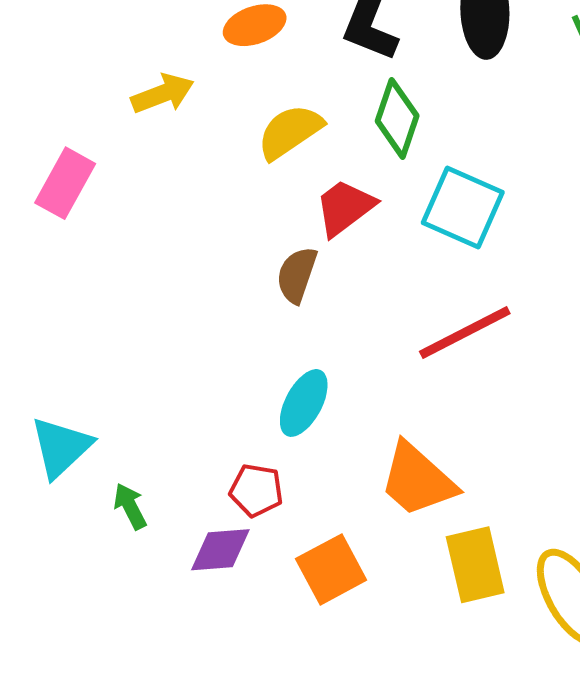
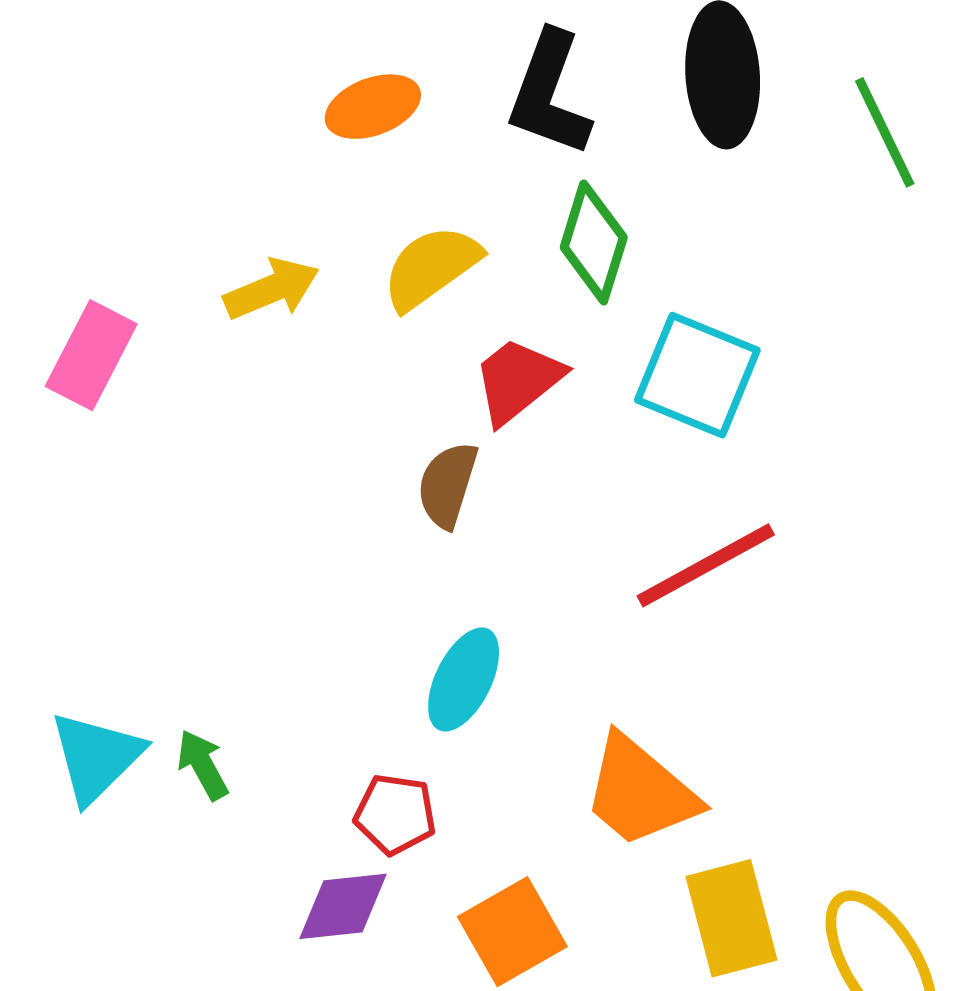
yellow arrow: (163, 94) -> (272, 289), moved
green arrow: (130, 506) -> (203, 765), moved

